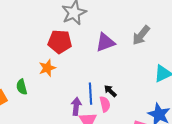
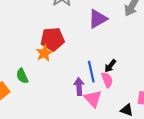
red pentagon: (60, 42) -> (53, 39), moved
black arrow: (110, 91) -> (110, 66), turned -88

